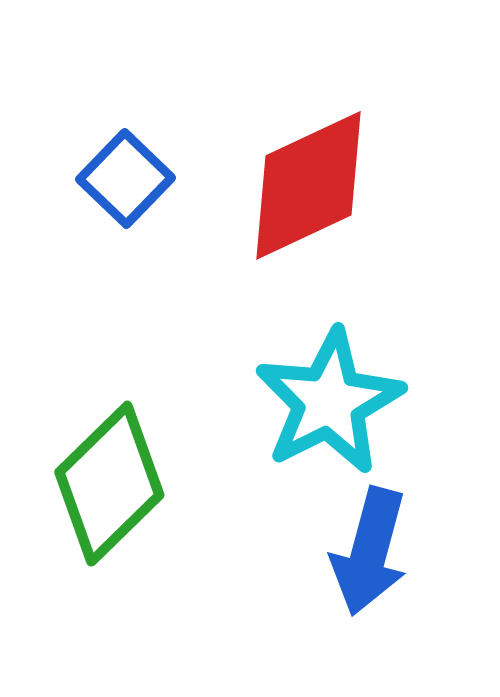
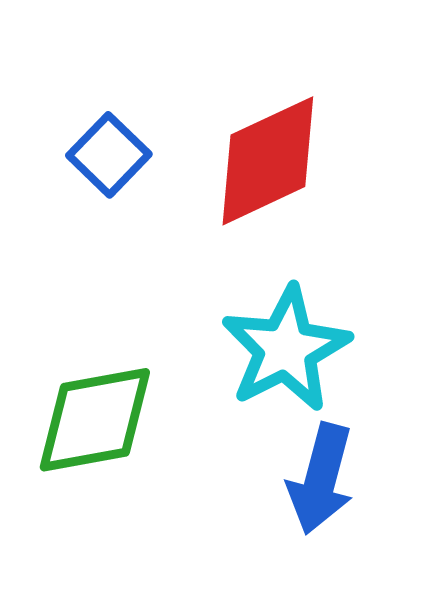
green diamond: (109, 484) -> (95, 420), turned 34

